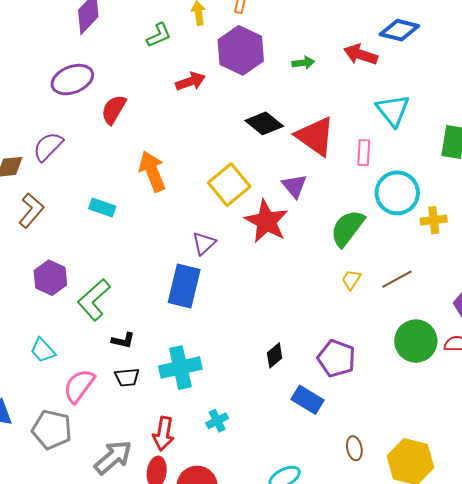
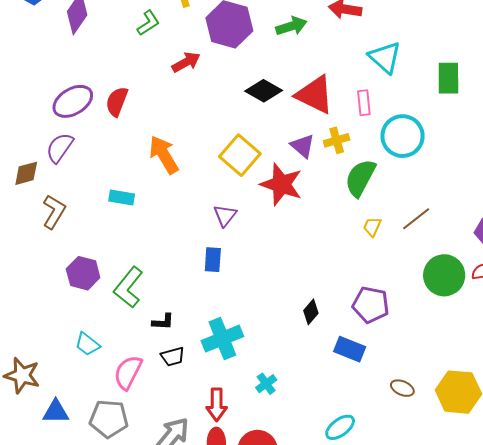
green arrow: (303, 63) -> (291, 26), size x1.4
purple ellipse: (72, 80) -> (73, 101), moved
yellow cross: (434, 220) -> (337, 140), moved
blue rectangle: (184, 286) -> (213, 260), size x0.6
brown ellipse: (354, 448) -> (402, 388), turned -45

